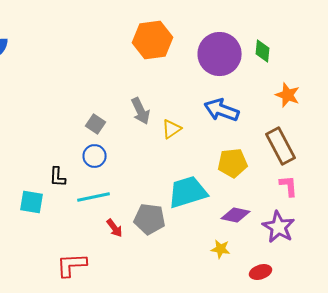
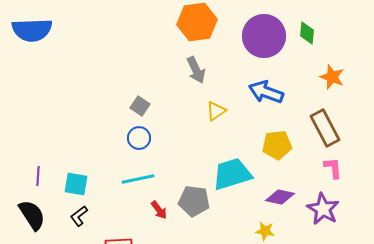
gray arrow: (141, 111) -> (196, 70), moved
black L-shape: (58, 177) -> (79, 216), moved, turned 50

